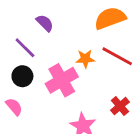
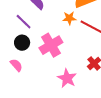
orange star: (85, 59) -> (69, 18), moved

